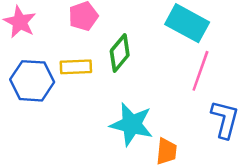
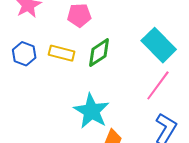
blue hexagon: (32, 81) -> (24, 54), size x0.7

